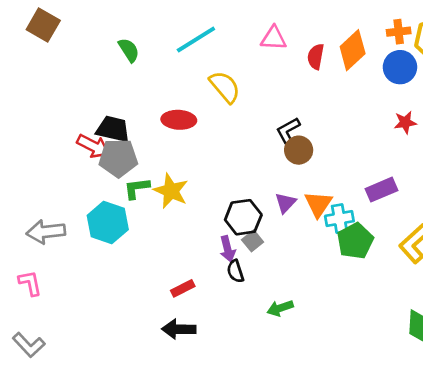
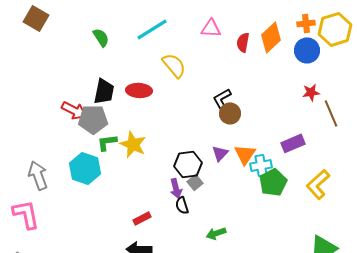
black trapezoid: (113, 129) -> (104, 91), moved, turned 88
gray arrow: (46, 232) -> (38, 175), turned 76
pink L-shape: (30, 283) -> (26, 214), size x1.5

